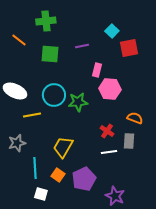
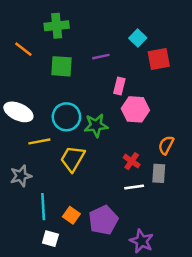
orange semicircle: (135, 118) -> (166, 145), turned -84
yellow trapezoid: (63, 147) -> (73, 159), moved

